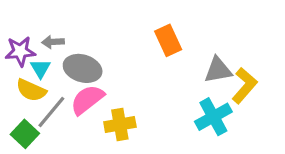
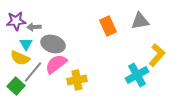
purple star: (20, 51) -> (16, 21), moved
gray triangle: (218, 70) -> (140, 21), moved

